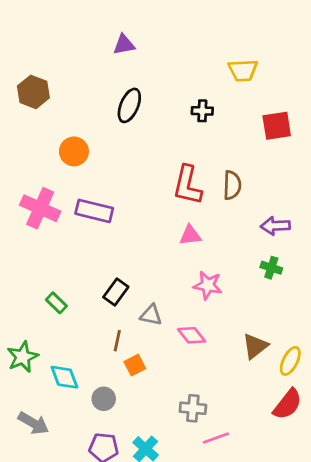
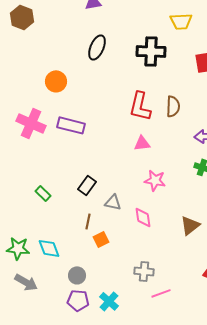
brown hexagon: (33, 92) -> (22, 17), moved
black cross: (202, 111) -> (151, 51), size x1.8
pink diamond: (192, 335) -> (143, 217), turned 30
green star: (23, 357) -> (18, 248), moved, turned 30
gray circle: (104, 399) -> (77, 275), moved

